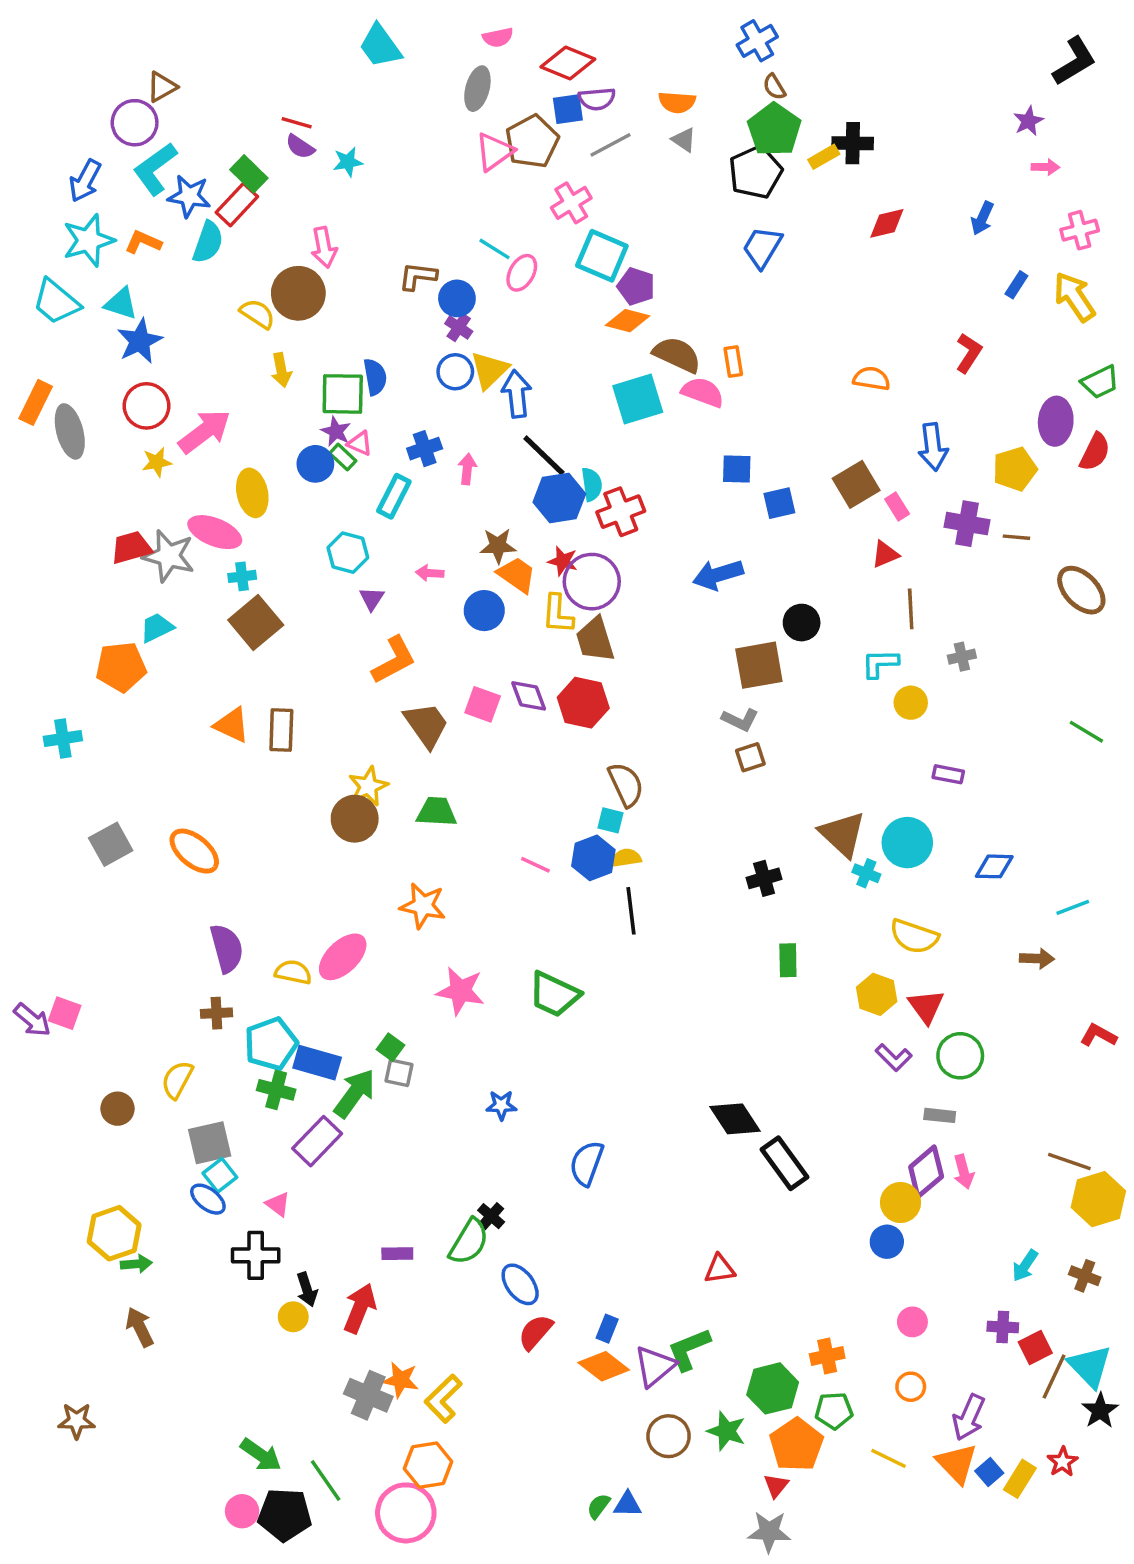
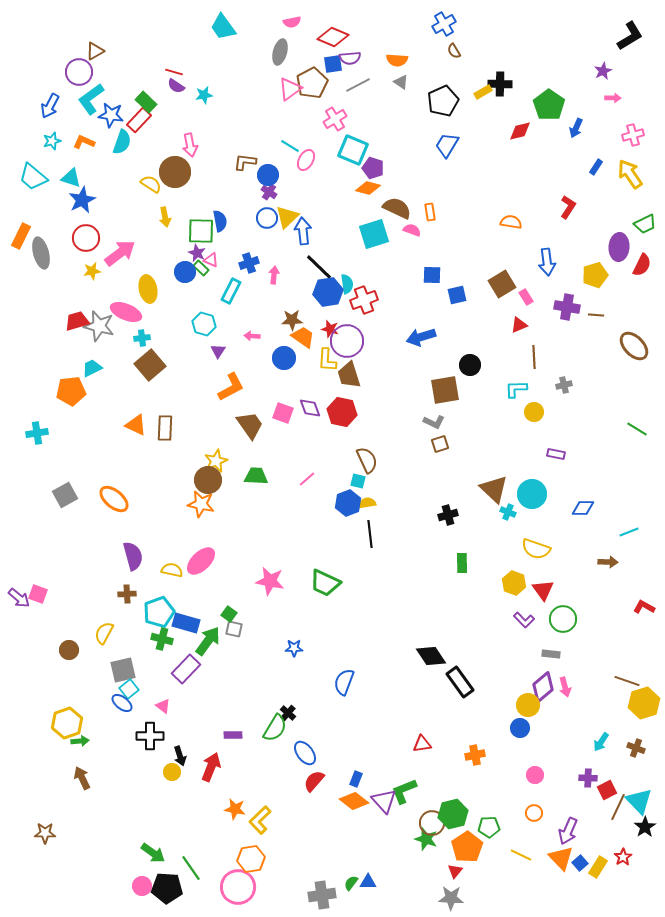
green pentagon: (774, 130) -> (549, 105), moved
cyan star: (89, 240) -> (52, 141), size x0.6
pink semicircle: (703, 392) -> (412, 230), size x0.7
pink line: (535, 865) -> (307, 479), moved, turned -66
orange star: (423, 906) -> (201, 504), moved
orange cross: (827, 1356) -> (475, 755), moved
purple triangle: (655, 1366) -> (384, 801), turned -32
gray cross: (368, 1395) -> (322, 895), moved, turned -32
brown circle: (668, 1436) -> (432, 823), moved

